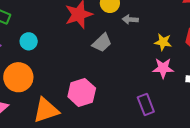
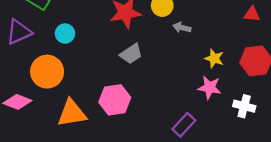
gray trapezoid: (102, 43) -> (131, 54), moved
purple rectangle: (146, 105) -> (184, 125), turned 55

